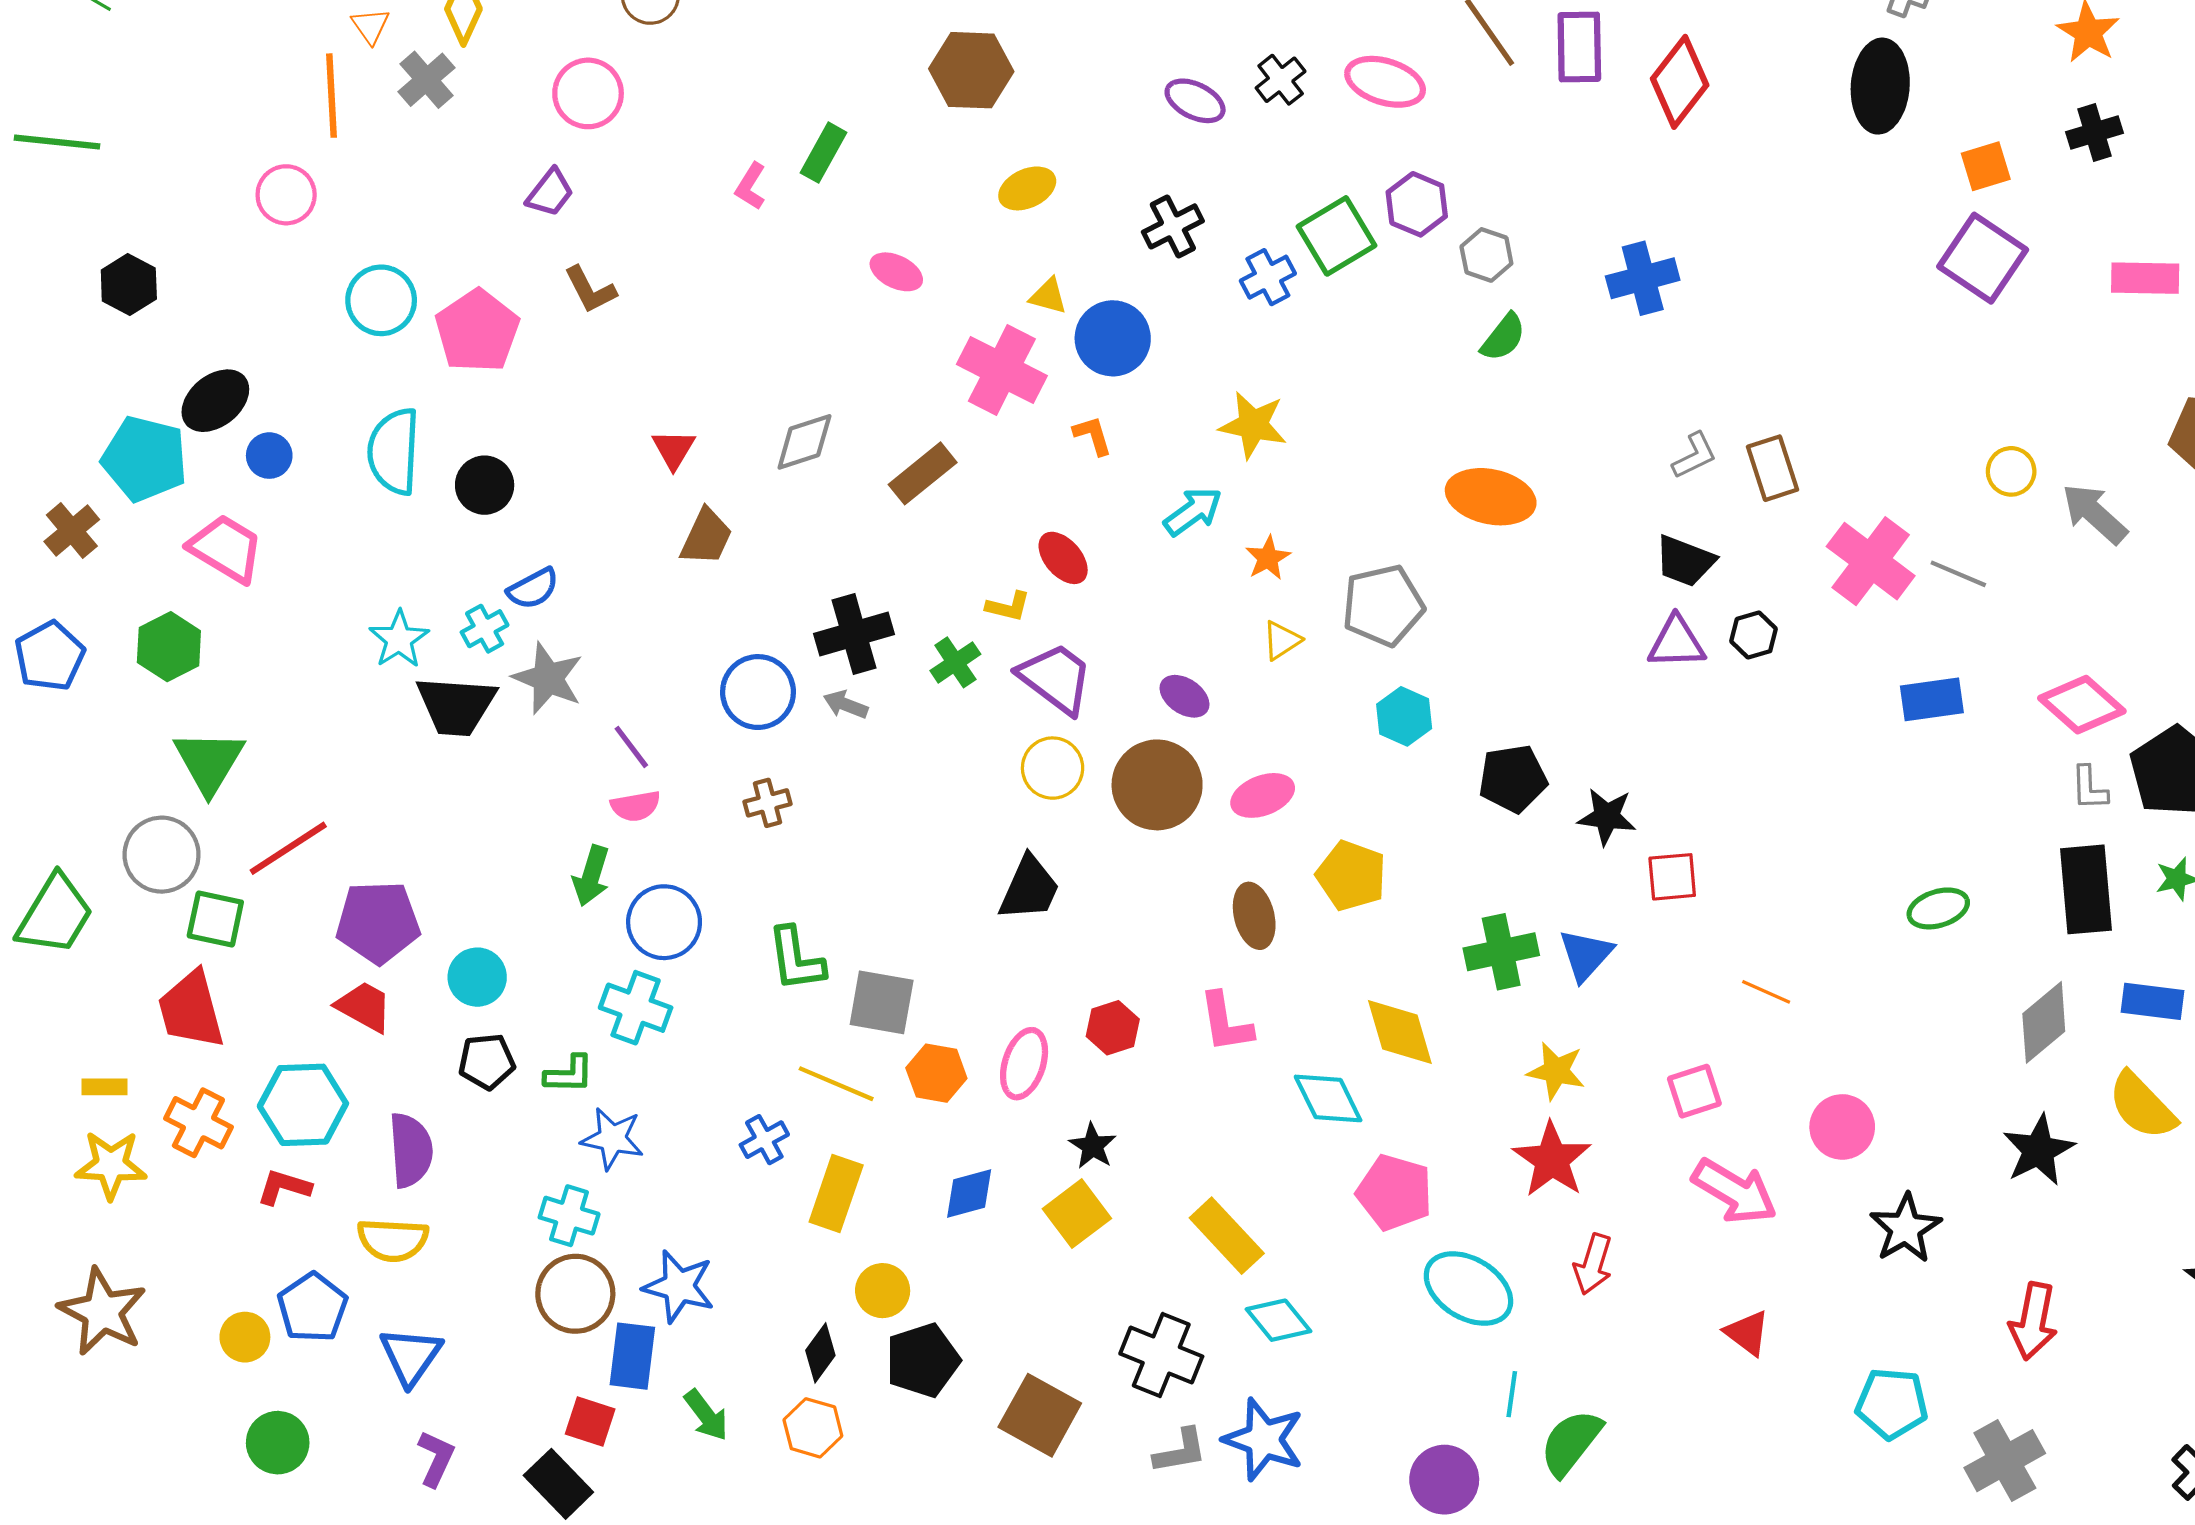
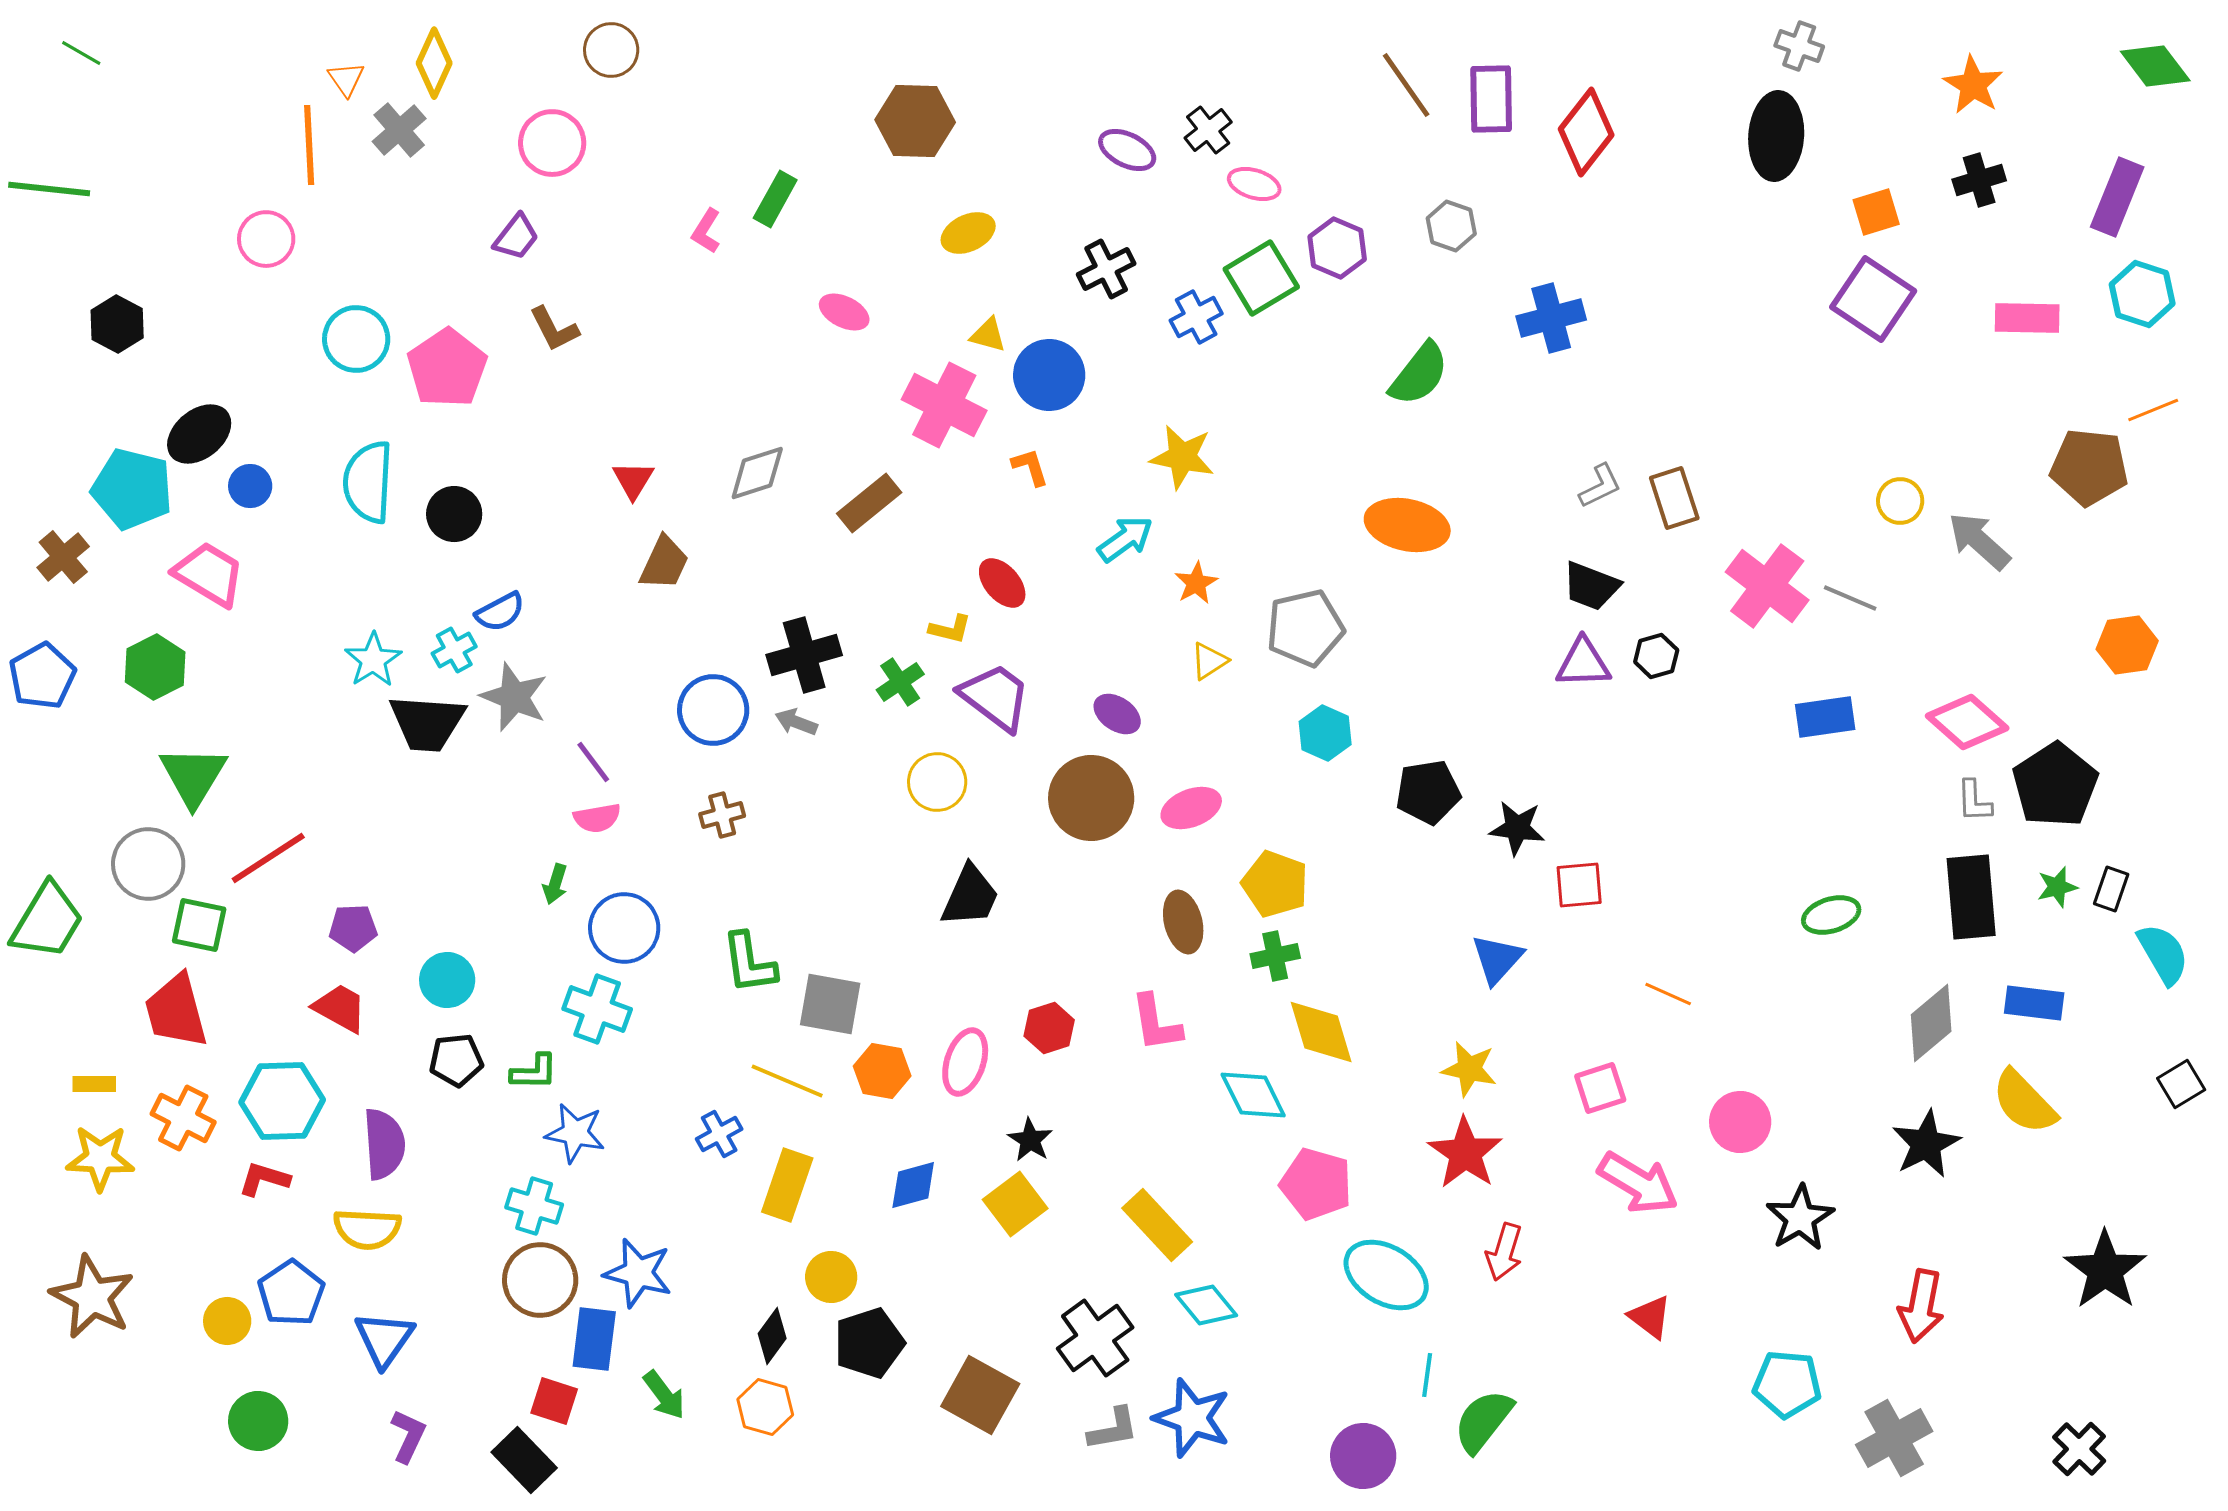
pink ellipse: (1385, 82) -> (1254, 184), moved, size x0.7
gray hexagon: (1486, 255) -> (1451, 226), moved
green semicircle: (1503, 337) -> (1419, 374), size x1.4
yellow circle: (1053, 768) -> (937, 782), moved
green arrow: (591, 876) -> (555, 884), size x0.7
purple pentagon: (378, 922) -> (353, 928), size x0.6
green cross: (1501, 952) -> (1275, 956), moved, size x0.7
black cross: (1161, 1355) -> (1095, 1338), turned 32

